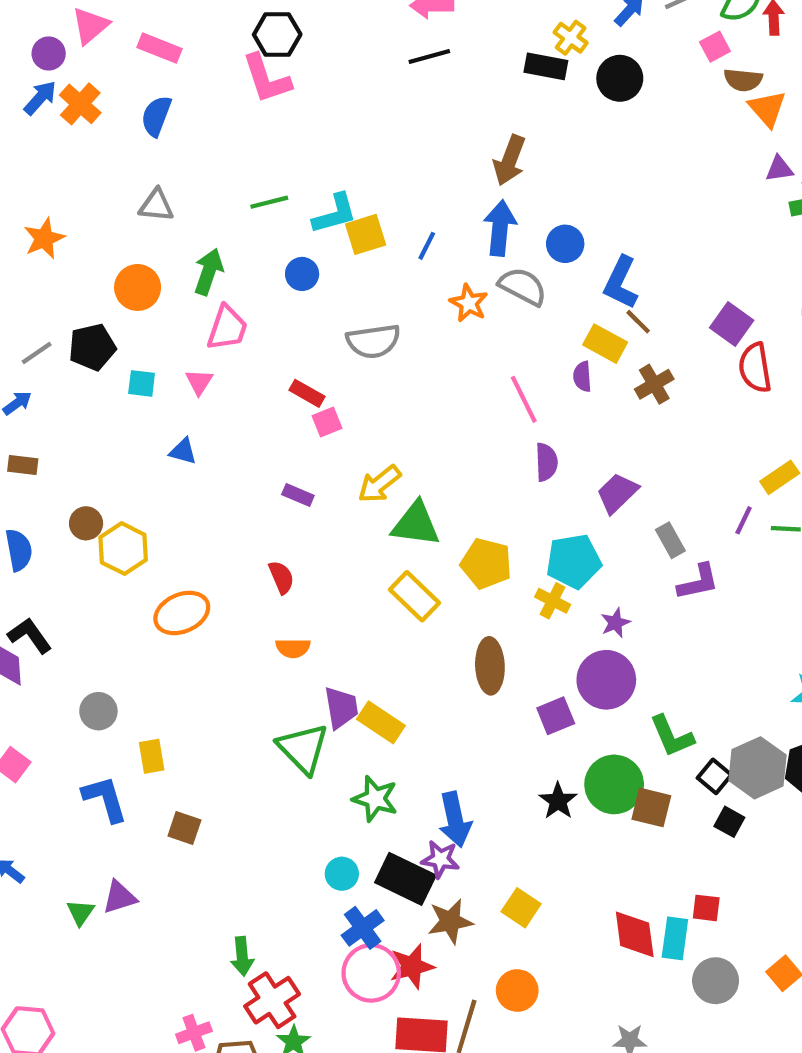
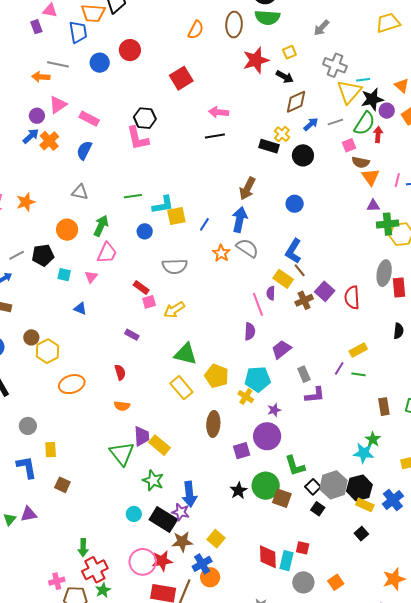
blue circle: (565, 244) -> (295, 204), moved
purple square: (732, 324) -> (325, 291), moved
pink line: (524, 399) -> (258, 304), moved
yellow arrow: (379, 484) -> (174, 310), moved
blue cross: (363, 928) -> (202, 564), moved

